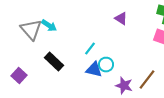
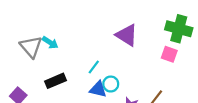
purple triangle: (121, 19) -> (127, 35), size x1.6
black rectangle: (54, 62) -> (55, 81), turned -66

